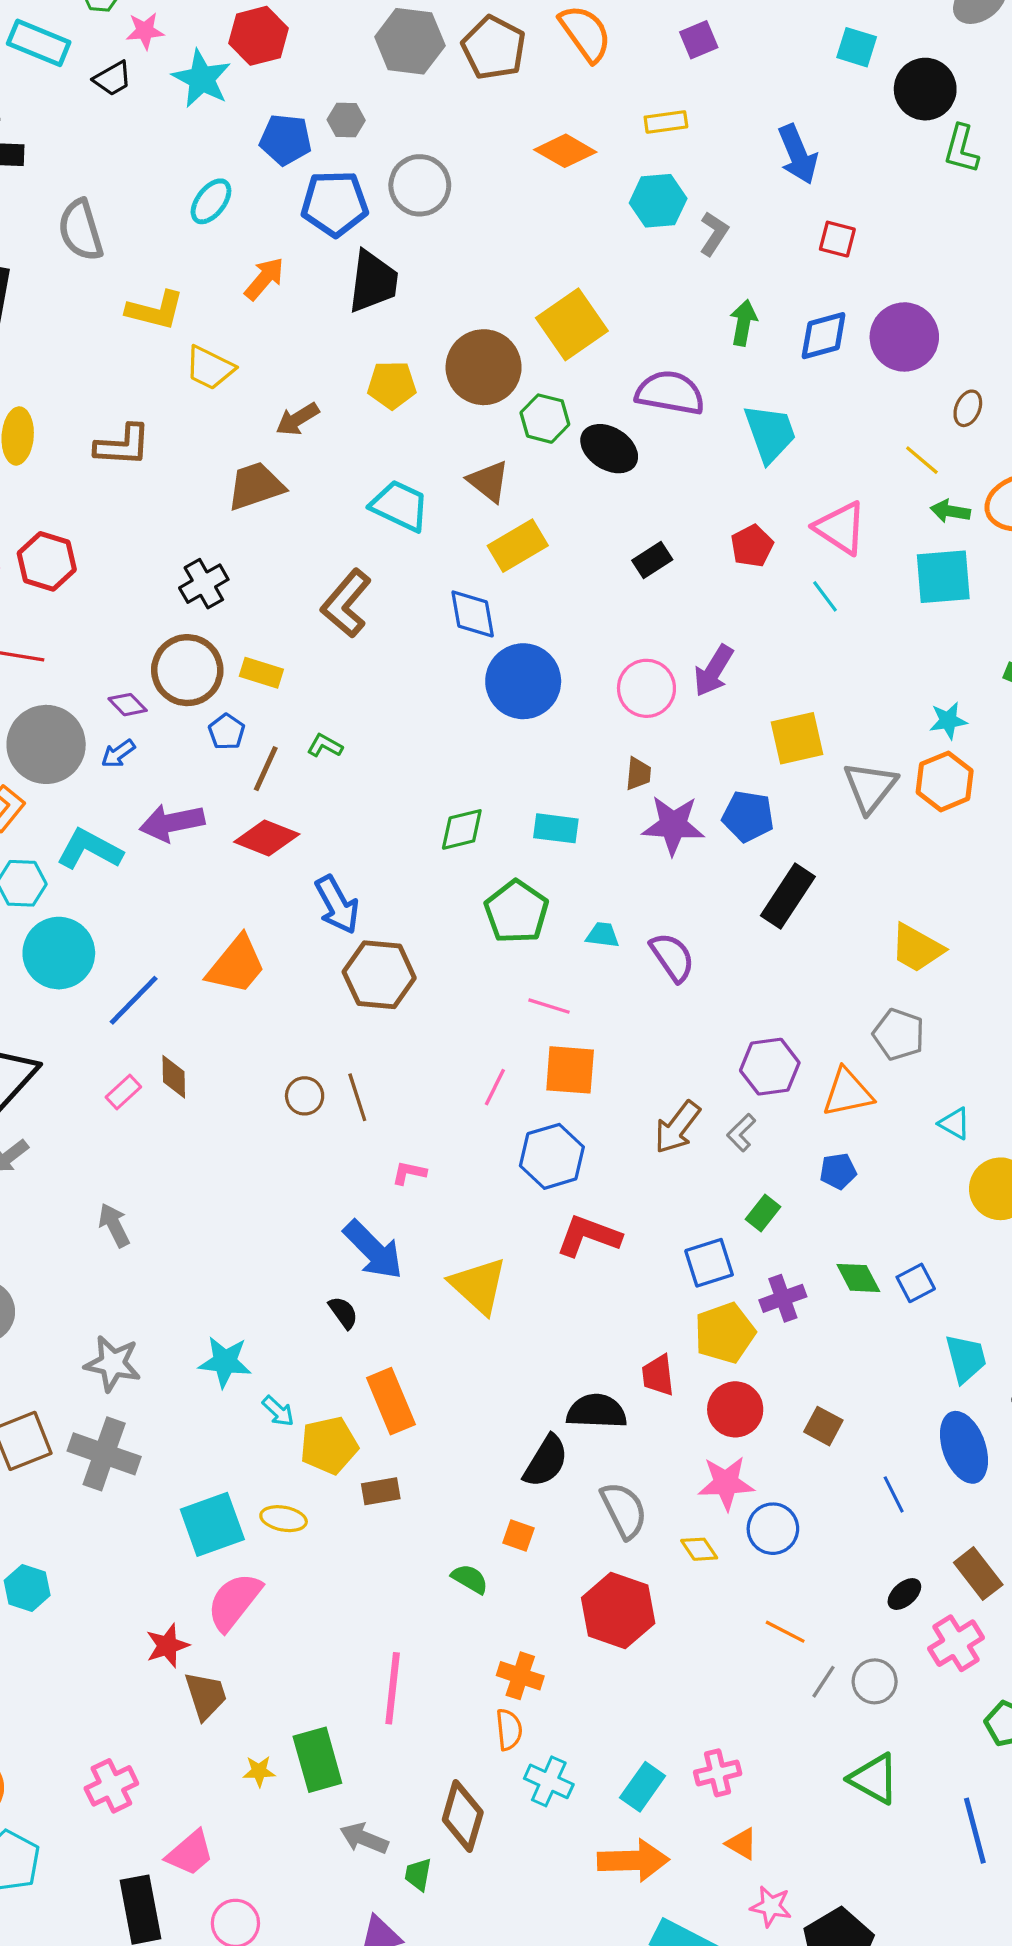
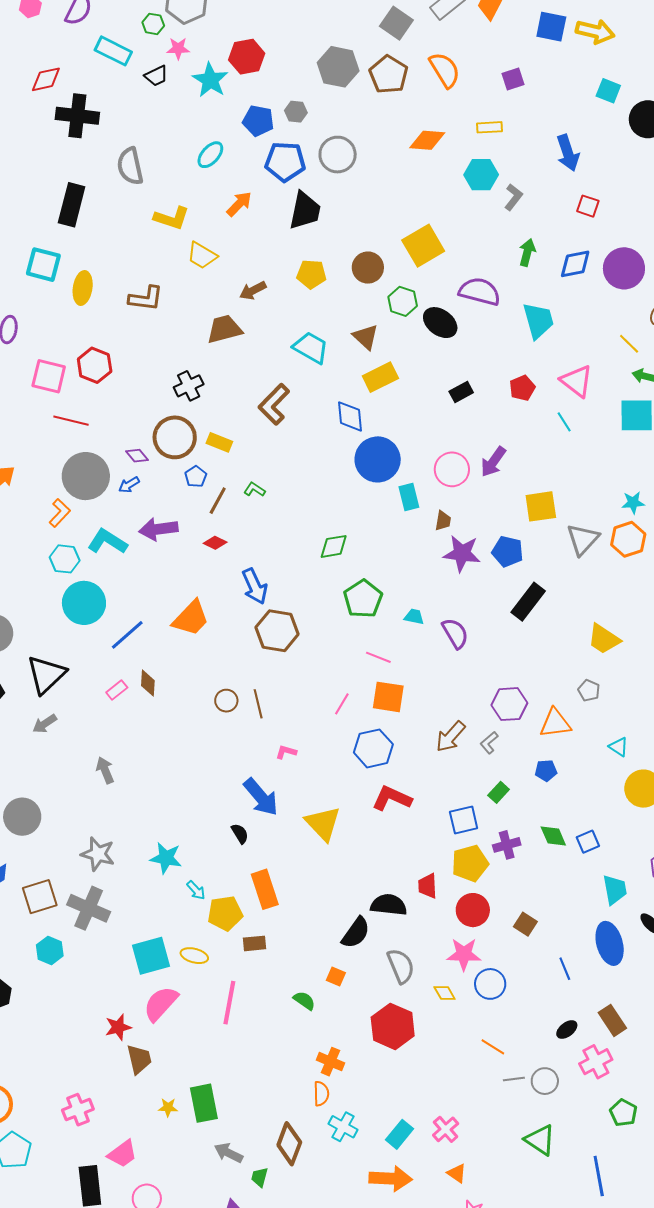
orange diamond: (565, 151) -> (427, 140), turned -30
brown circle: (484, 367) -> (368, 268), size x0.7
cyan rectangle: (556, 828) -> (409, 497), moved, turned 64
red diamond: (267, 838) -> (215, 543), size x0.6
gray pentagon: (899, 1034) -> (589, 690), size x0.7
cyan hexagon: (27, 1588) -> (50, 950), moved
gray line: (823, 1682) -> (514, 1079), turned 45
pink line: (393, 1688) -> (229, 1003), moved
pink cross: (718, 1773) -> (446, 1129), turned -32

